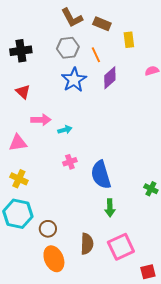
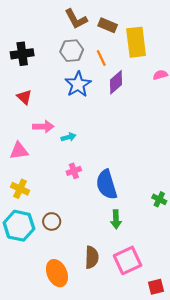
yellow rectangle: (129, 40) -> (136, 42), size x1.8
brown circle: (48, 229) -> (52, 221), moved

